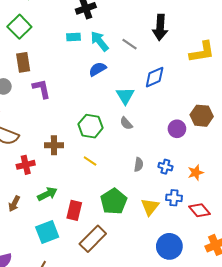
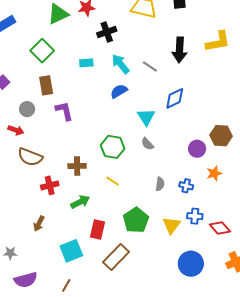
cyan rectangle: (74, 37) -> (86, 63), moved
yellow L-shape: (202, 52) -> (218, 42), moved
orange star: (196, 173) -> (214, 173), moved
green arrow: (47, 194) -> (80, 202), moved

